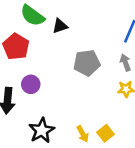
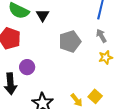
black triangle: (60, 26) -> (43, 15), turned -32

